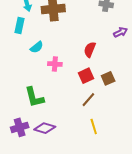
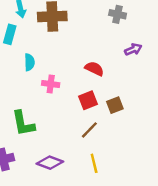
cyan semicircle: (37, 47) -> (29, 62), turned -56
red semicircle: (90, 50) -> (94, 69), turned 91
purple diamond: (45, 128) -> (50, 163), moved

